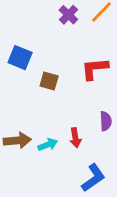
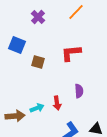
purple cross: (68, 15) -> (38, 17), moved
brown arrow: (17, 140) -> (15, 116), moved

